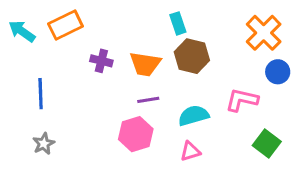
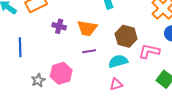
brown hexagon: (192, 56) -> (126, 36), moved
pink hexagon: (136, 134) -> (61, 73), moved
gray star: (44, 144) -> (38, 80), moved

